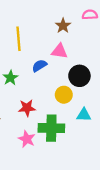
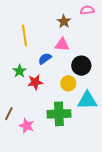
red star: (27, 108) -> (35, 82), moved
cyan triangle: (84, 115) -> (87, 100), size x1.5
pink star: (27, 139) -> (27, 126), moved

